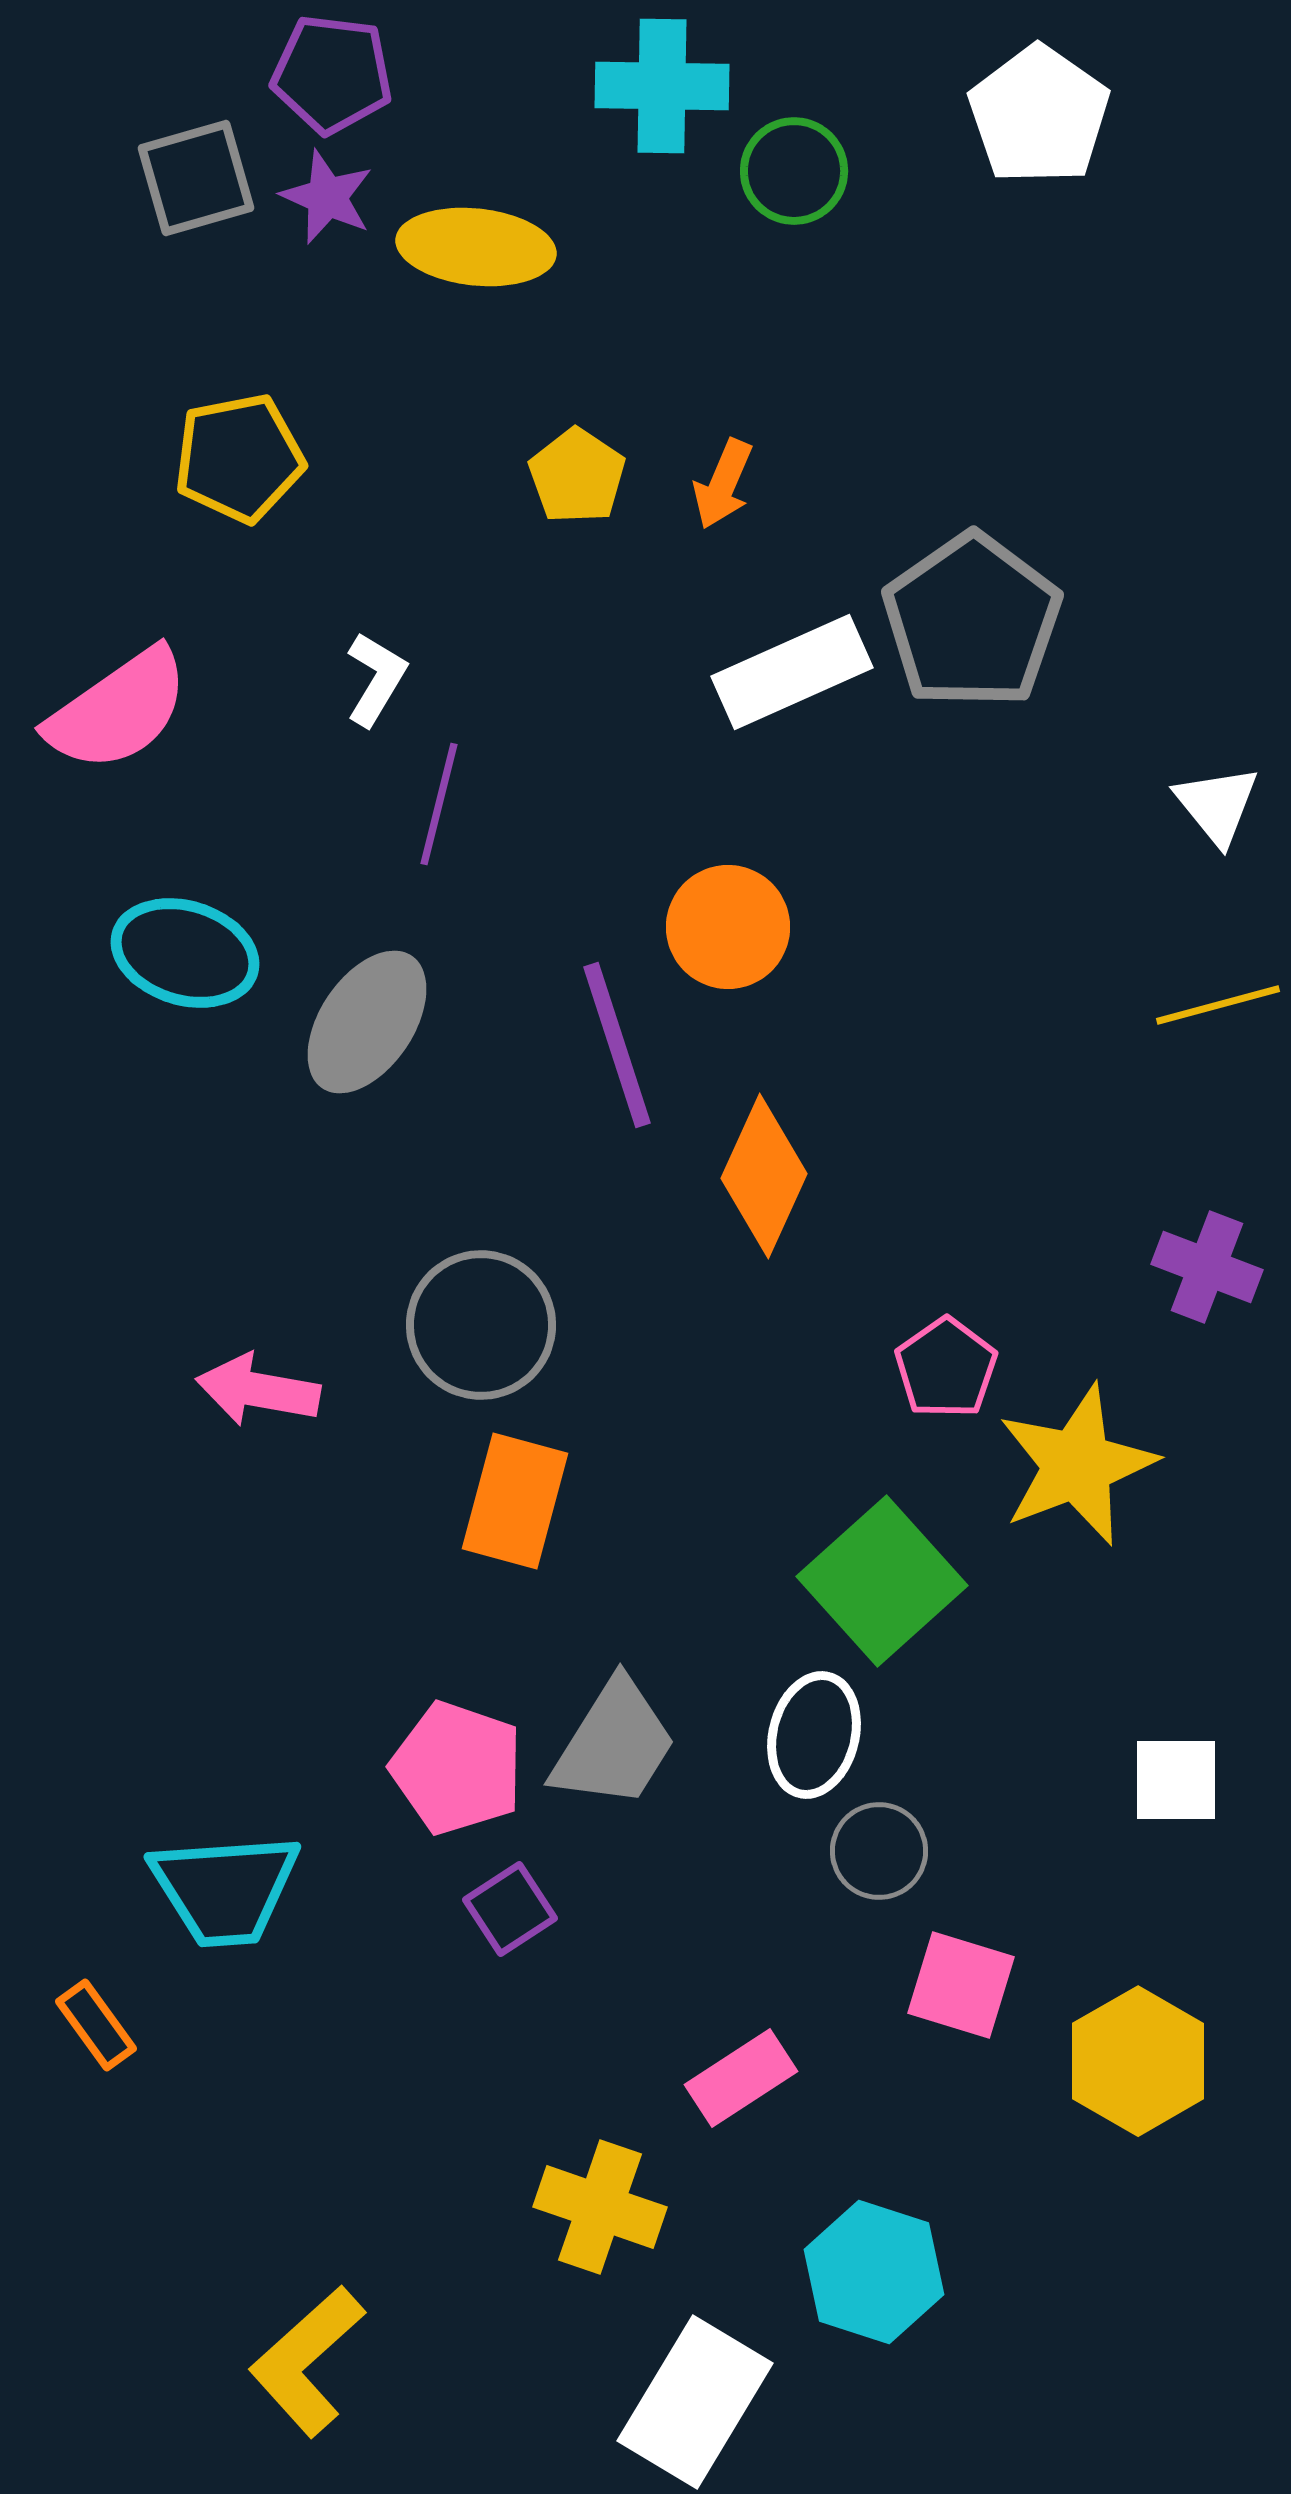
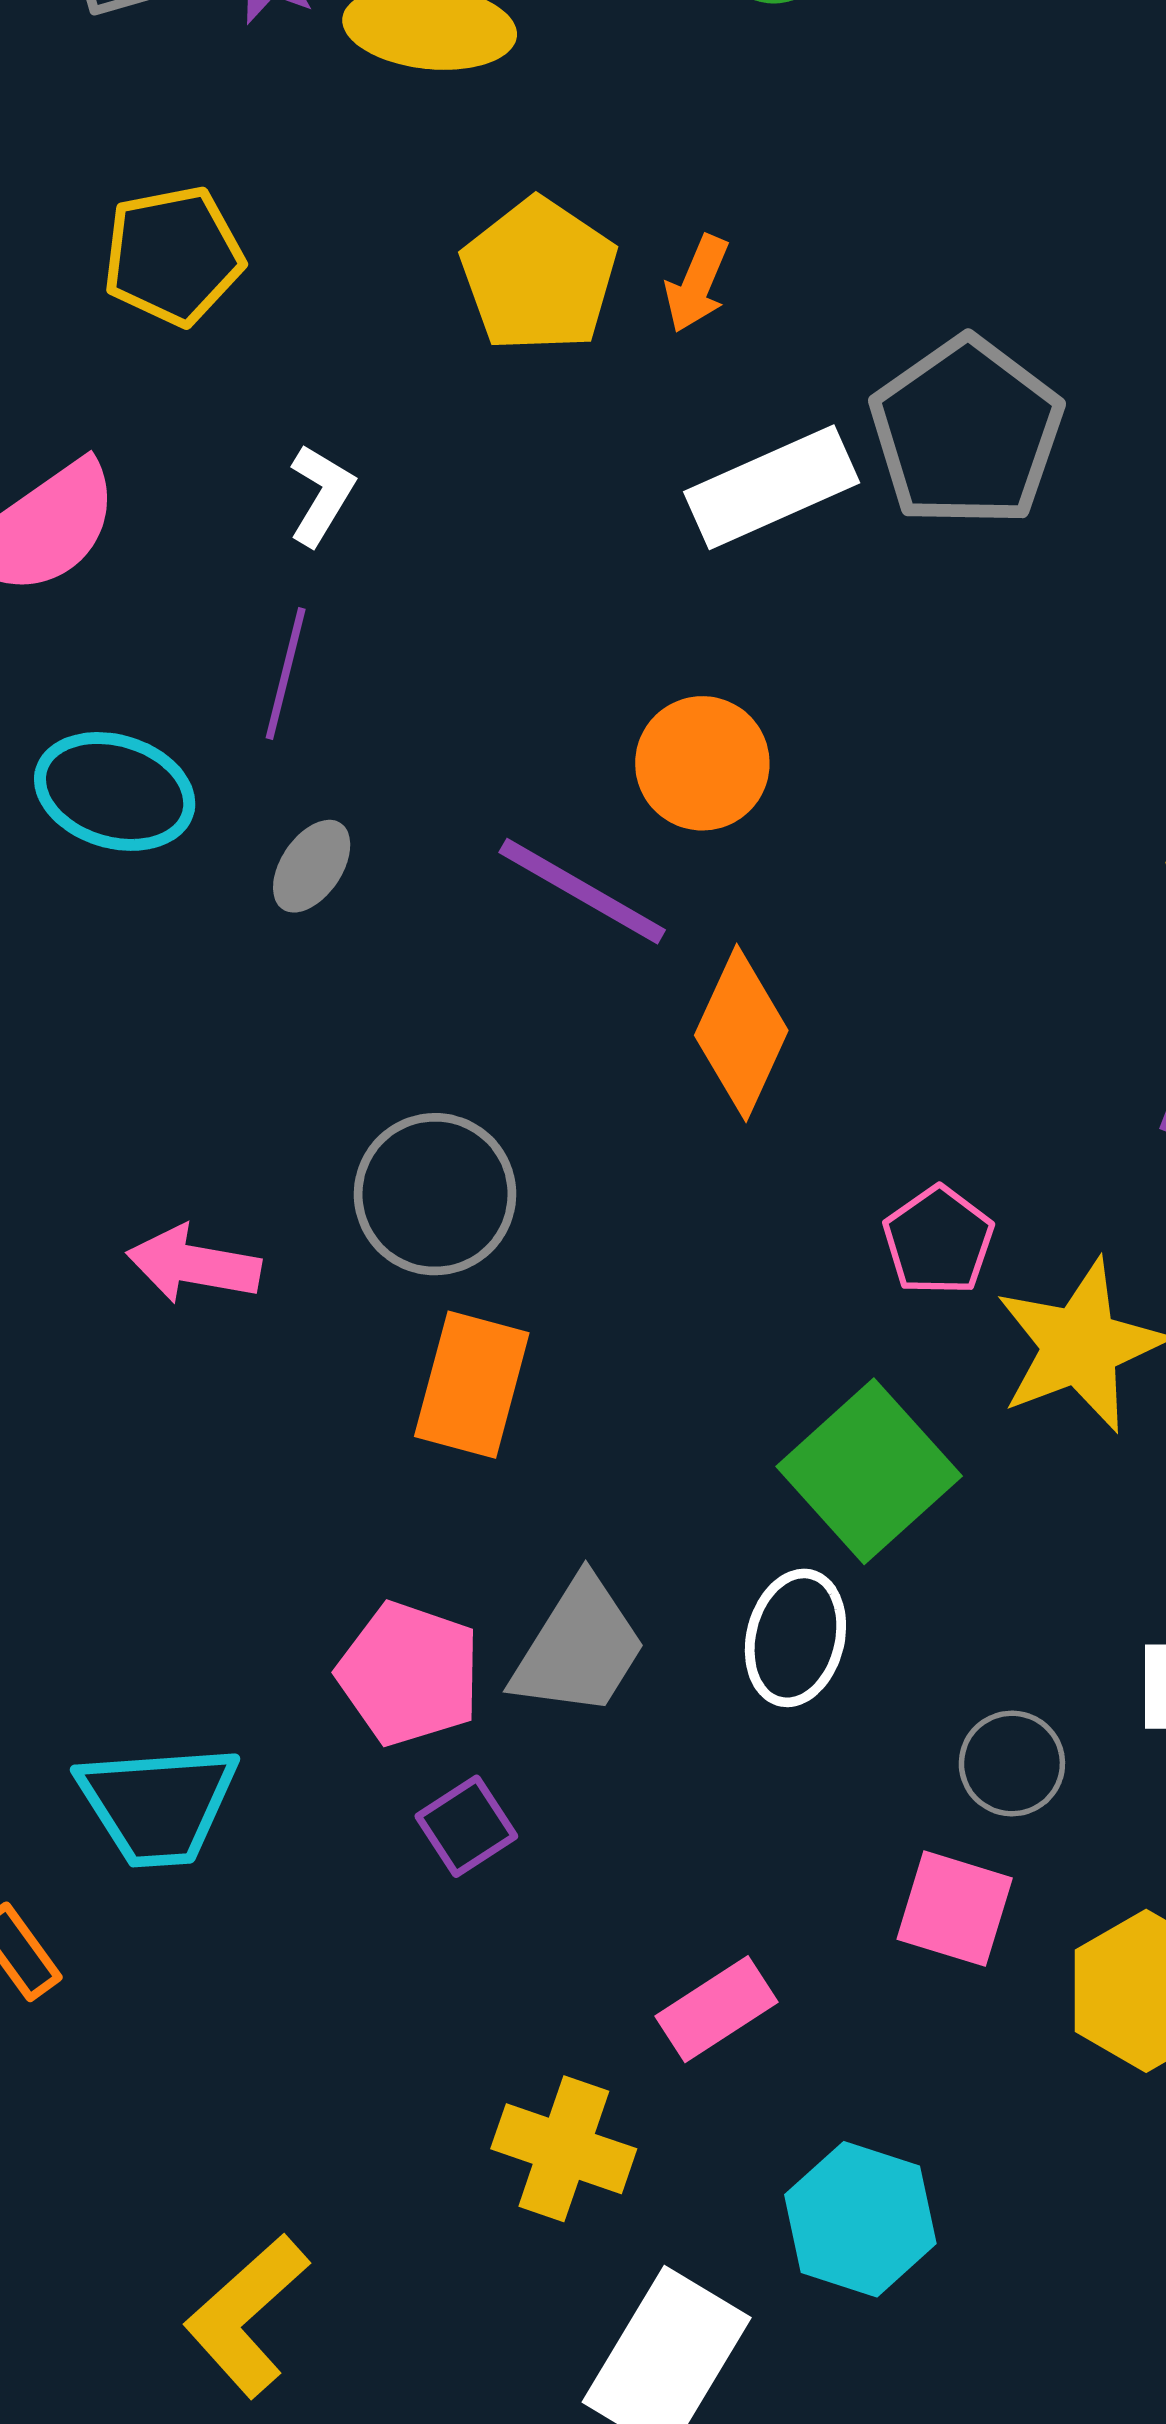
yellow pentagon: (577, 476) -> (539, 275), size x1.5
purple line: (439, 804) -> (286, 673), moved
gray ellipse: (367, 1022) -> (312, 866), size x0.6
purple line: (617, 1045) -> (582, 891), turned -42
gray circle: (879, 1851) -> (1012, 1763), moved

